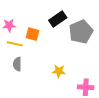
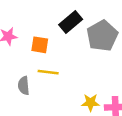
yellow line: (15, 44) -> (48, 72), moved
yellow star: (59, 71) -> (91, 102), moved

